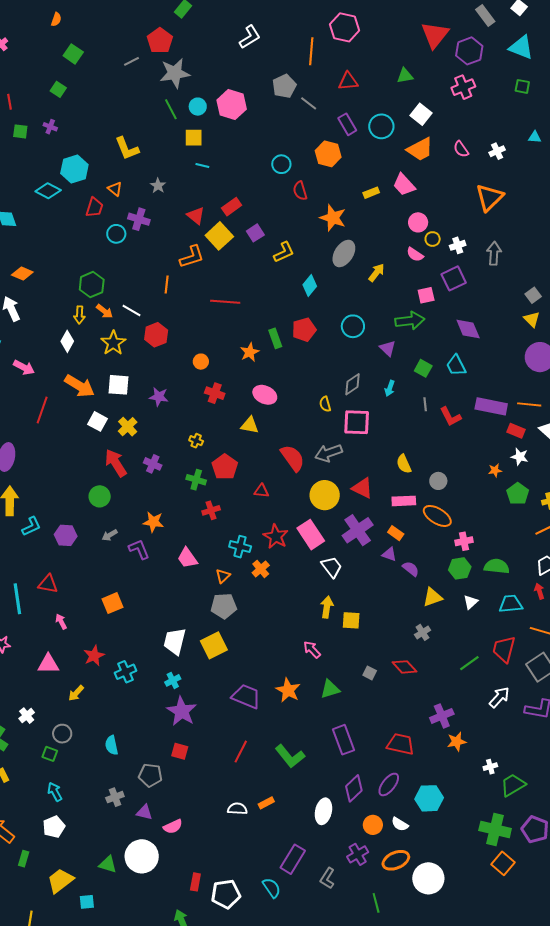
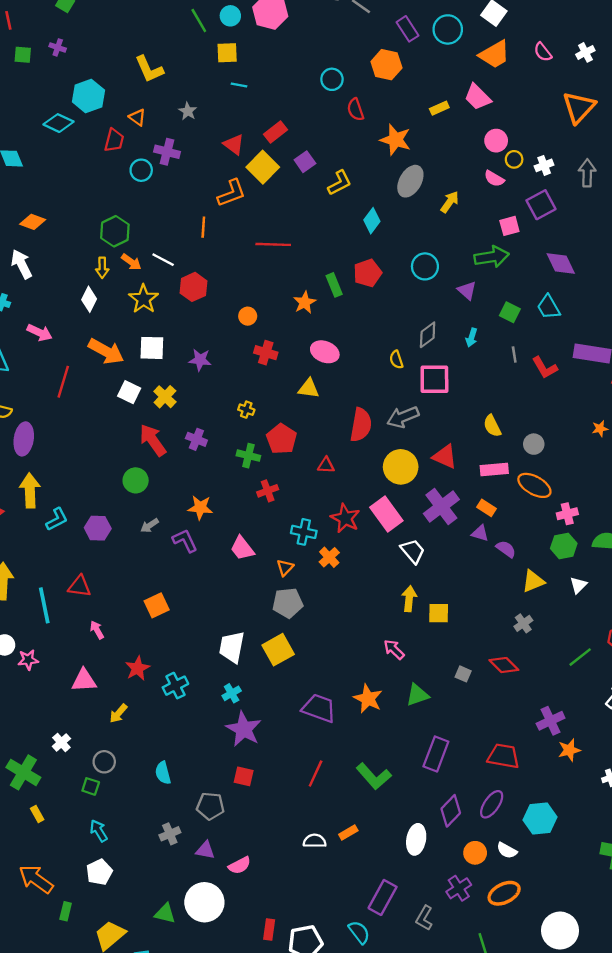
red semicircle: (293, 458) -> (361, 425), turned 48
purple rectangle: (343, 740) -> (436, 754), turned 44
white circle: (428, 878) -> (560, 931), moved

